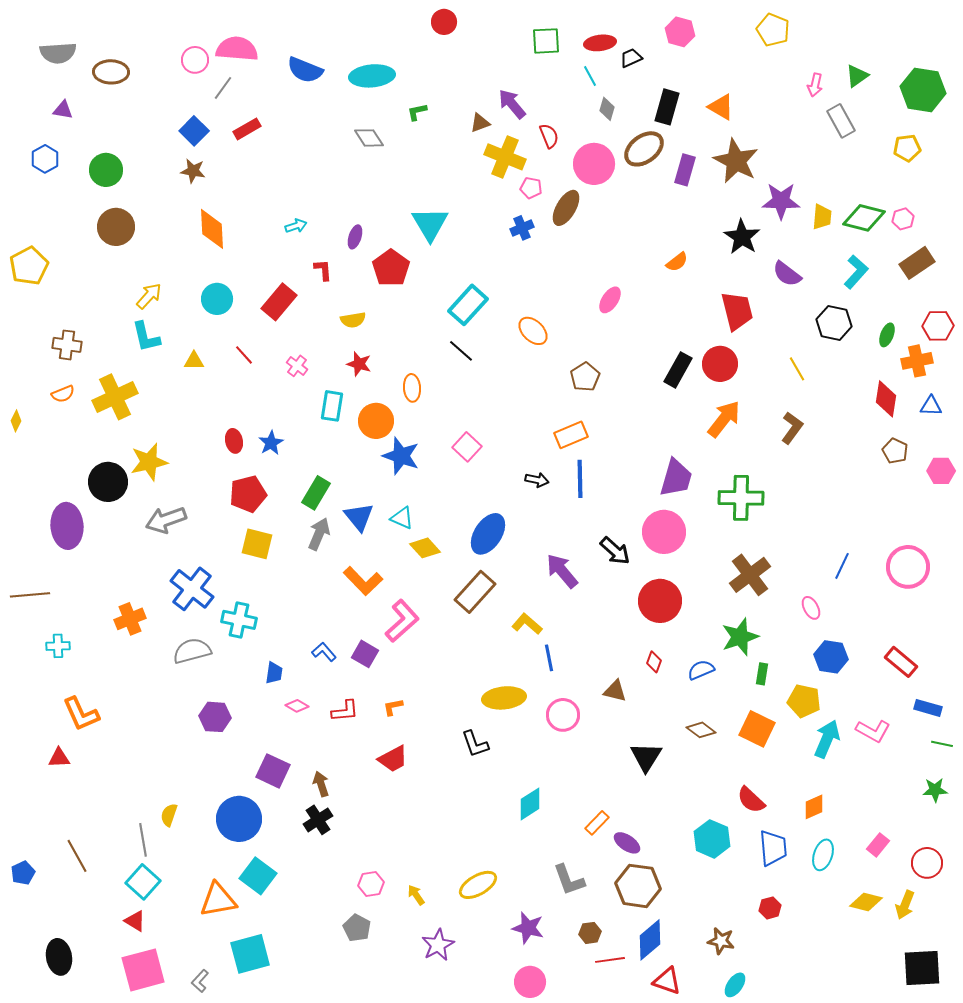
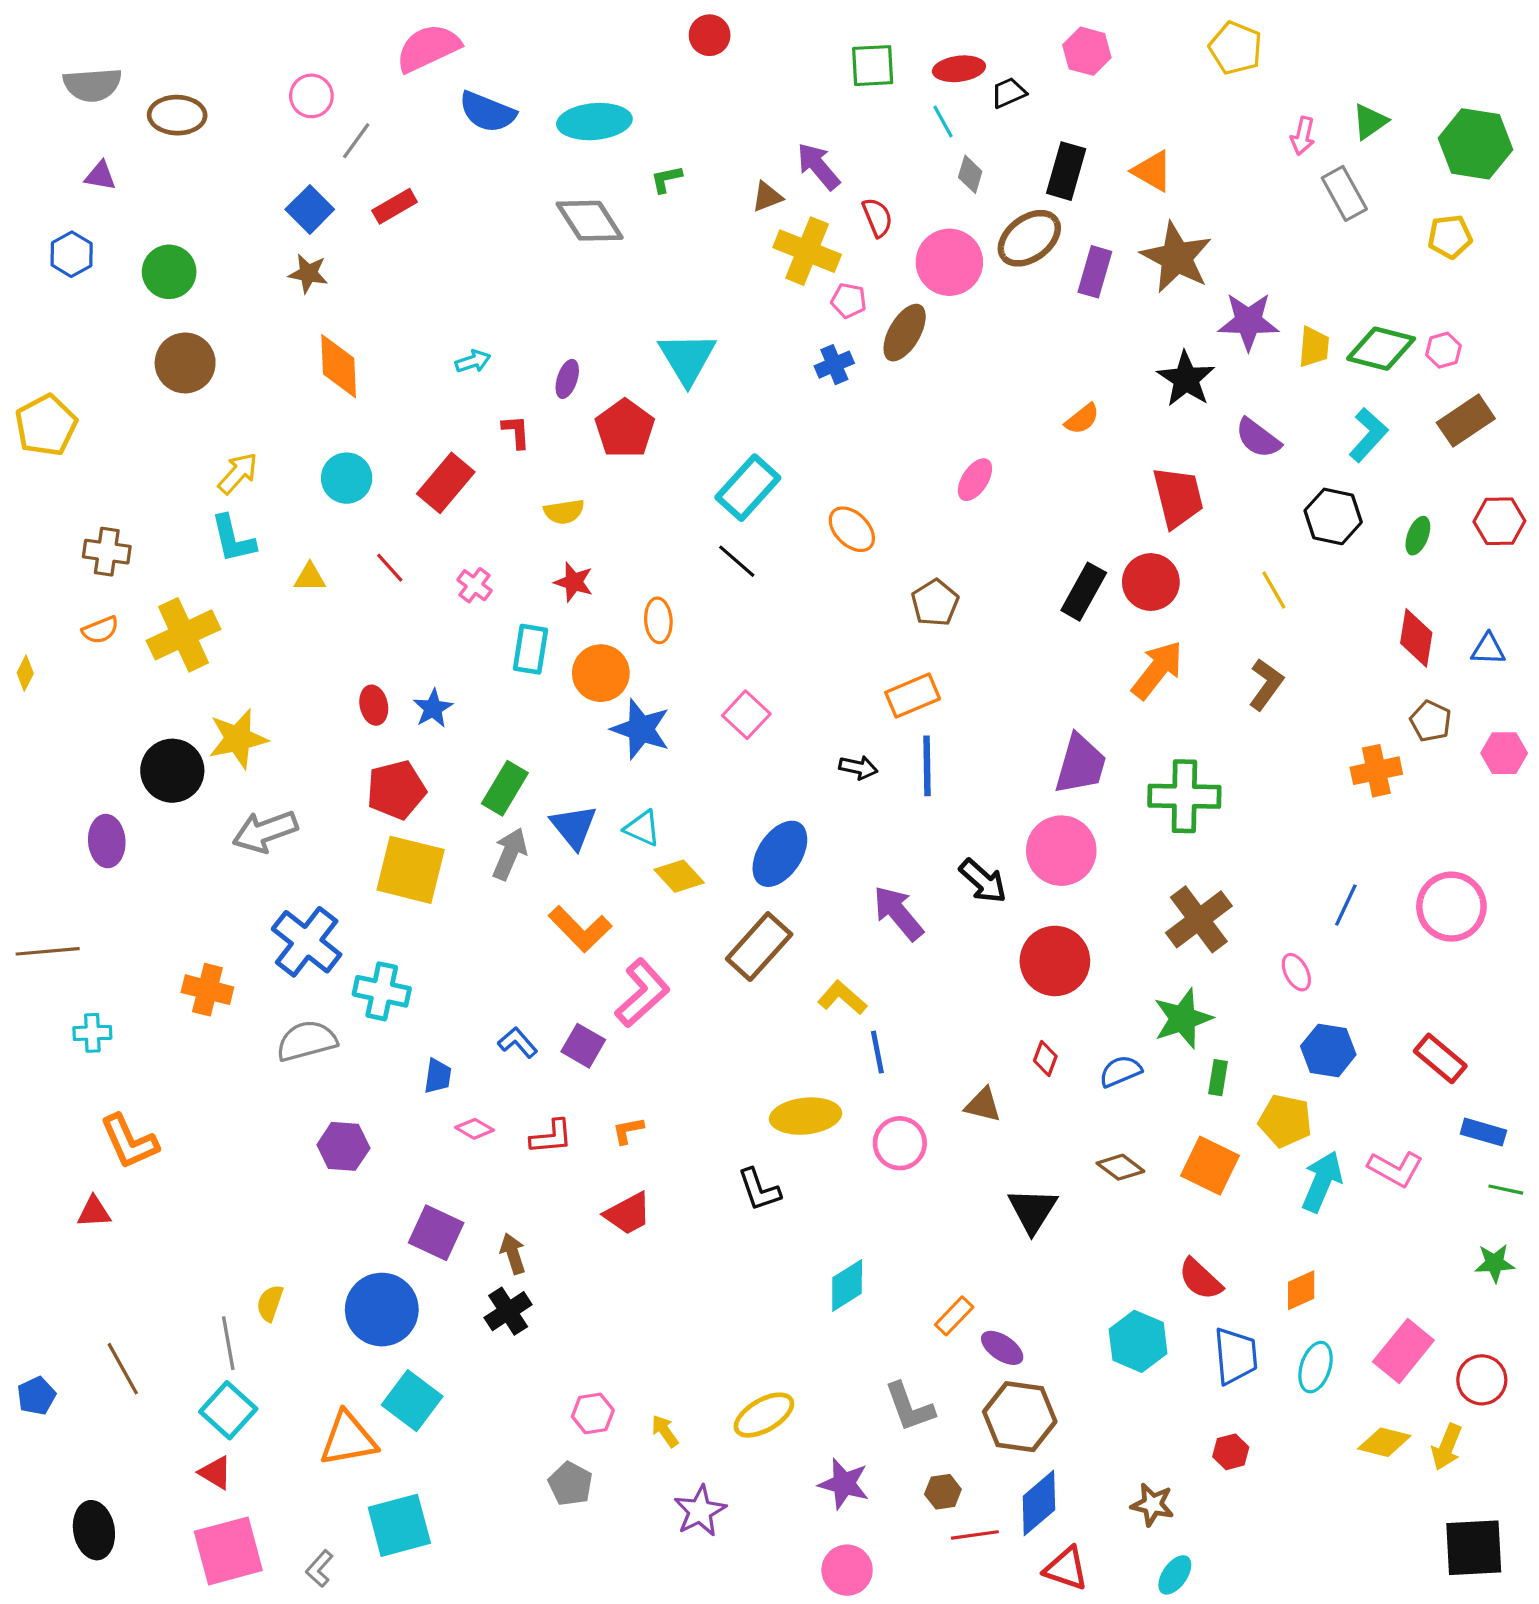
pink semicircle: (237, 49) -> (428, 48), moved, turned -30
gray diamond: (369, 138) -> (590, 221), size x1.4
orange cross: (917, 361) -> (1376, 771), moved
purple ellipse: (67, 526) -> (107, 841), size x0.7
yellow square: (257, 544) -> (411, 870), size x1.4
orange cross: (130, 619) -> (207, 990), turned 36
pink rectangle: (878, 845) -> (1403, 1351), size x1.6

